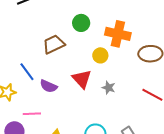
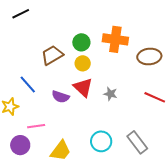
green circle: (81, 23) -> (81, 42), moved
yellow circle: (100, 55) -> (83, 63), moved
purple semicircle: (49, 86) -> (61, 97), moved

